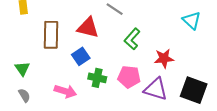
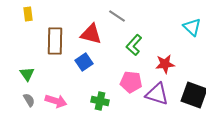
green cross: (97, 78) -> (100, 101), moved
pink arrow: (65, 91) -> (56, 101), moved

